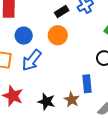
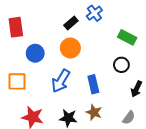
blue arrow: (32, 60) -> (61, 81), moved
blue rectangle: (87, 84) -> (93, 84), moved

